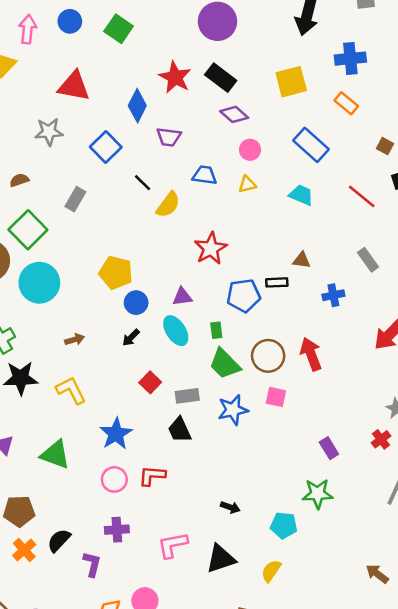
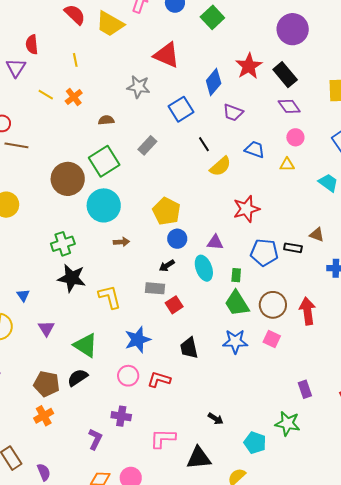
brown arrow: (75, 339) -> (121, 242), moved
gray rectangle: (187, 396) -> (155, 288), moved
black semicircle: (59, 540) -> (78, 378), moved

